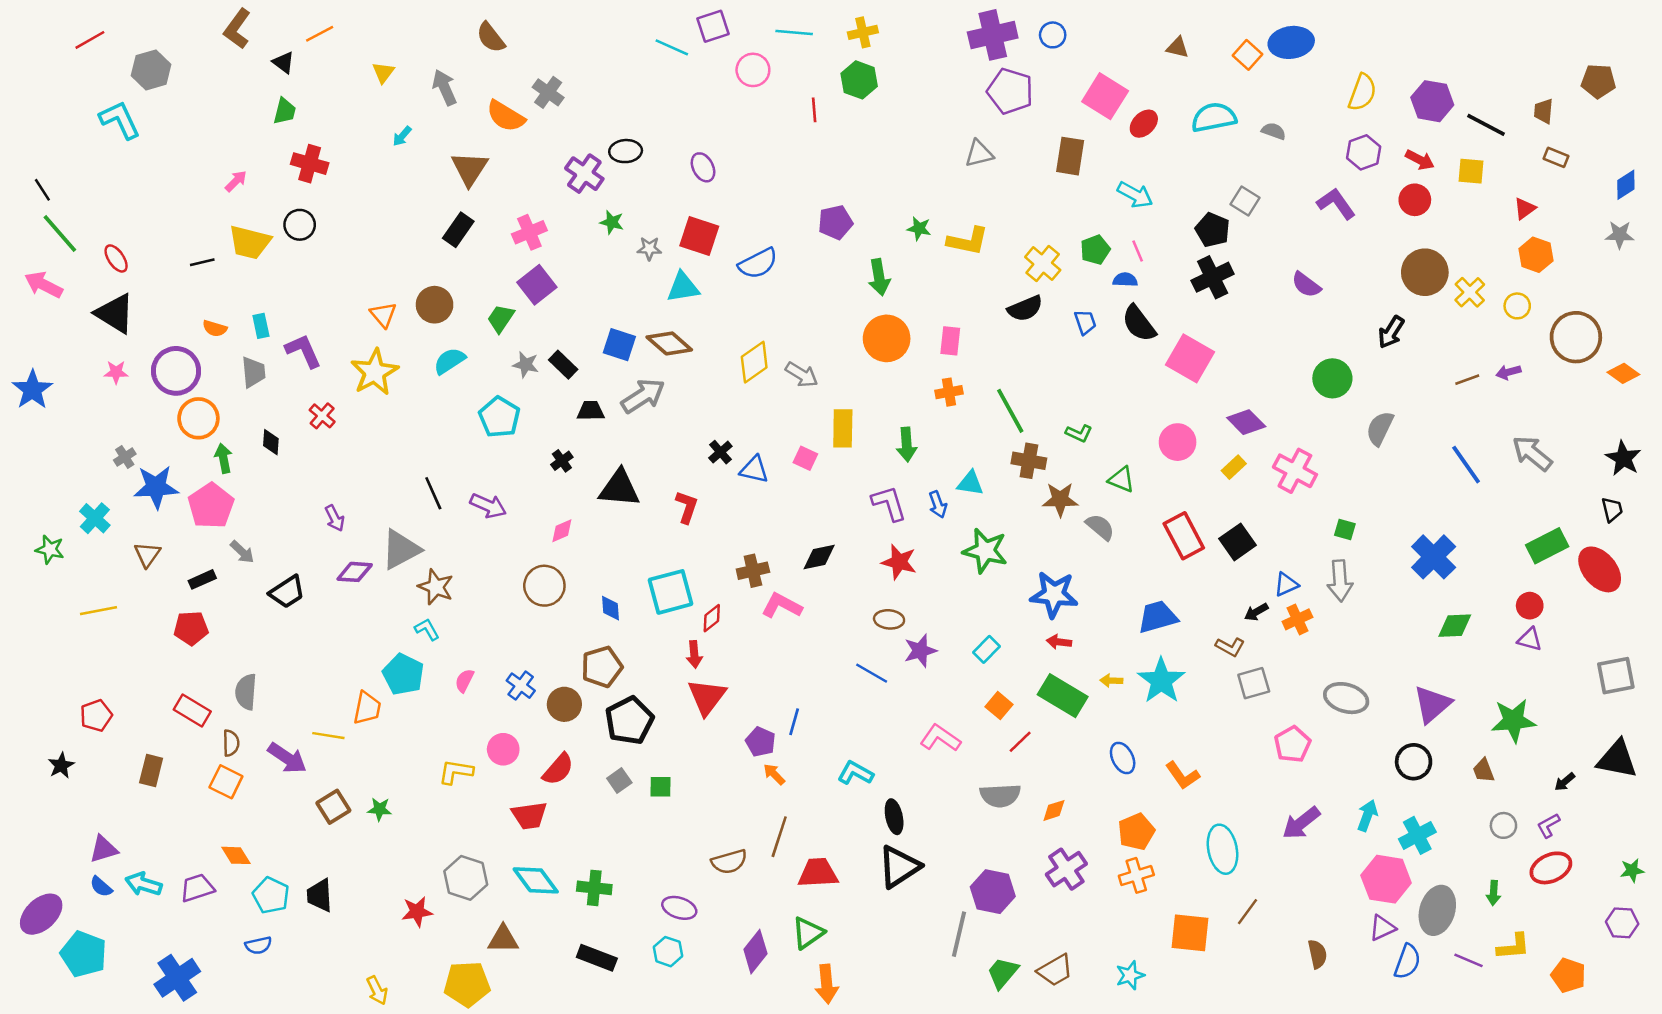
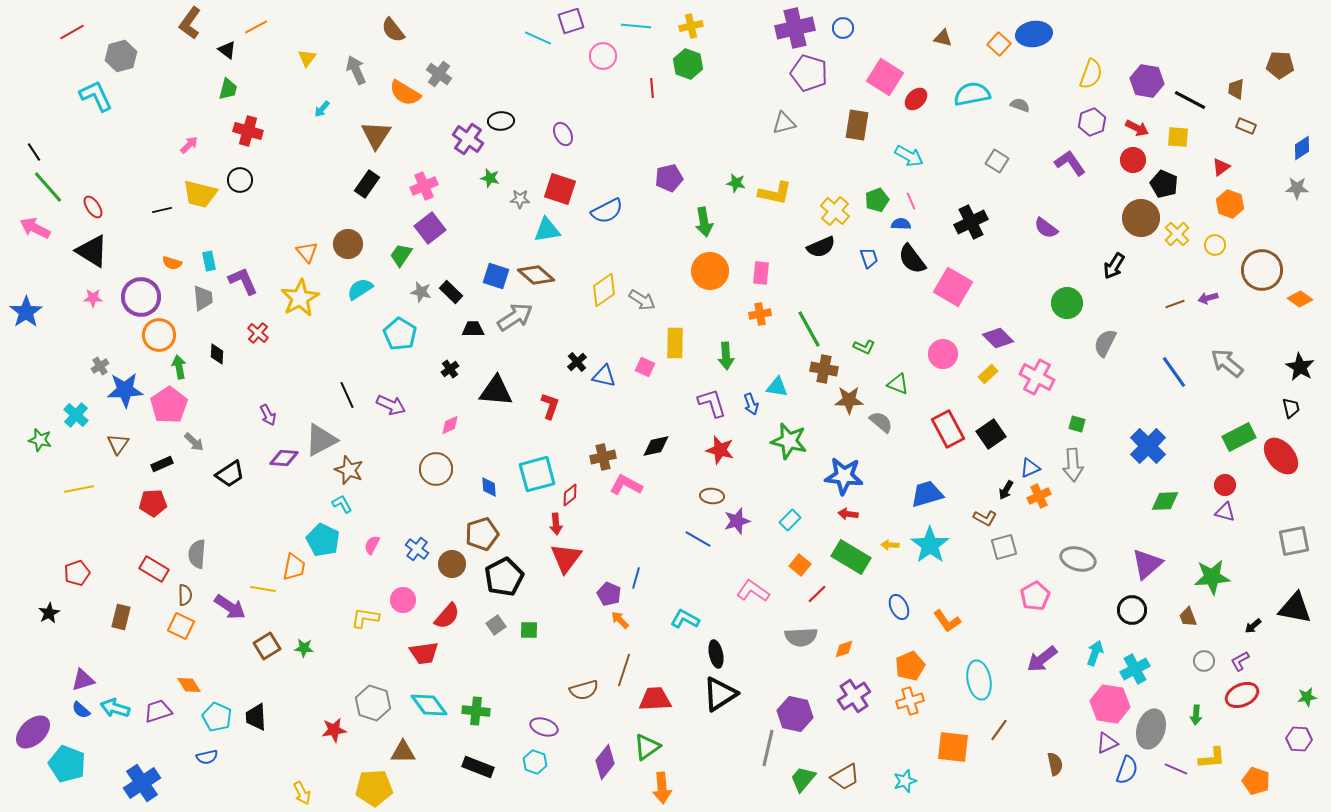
black pentagon: (1213, 230) -> (1164, 184), moved
black arrow: (1256, 612) -> (1006, 490), turned -30

